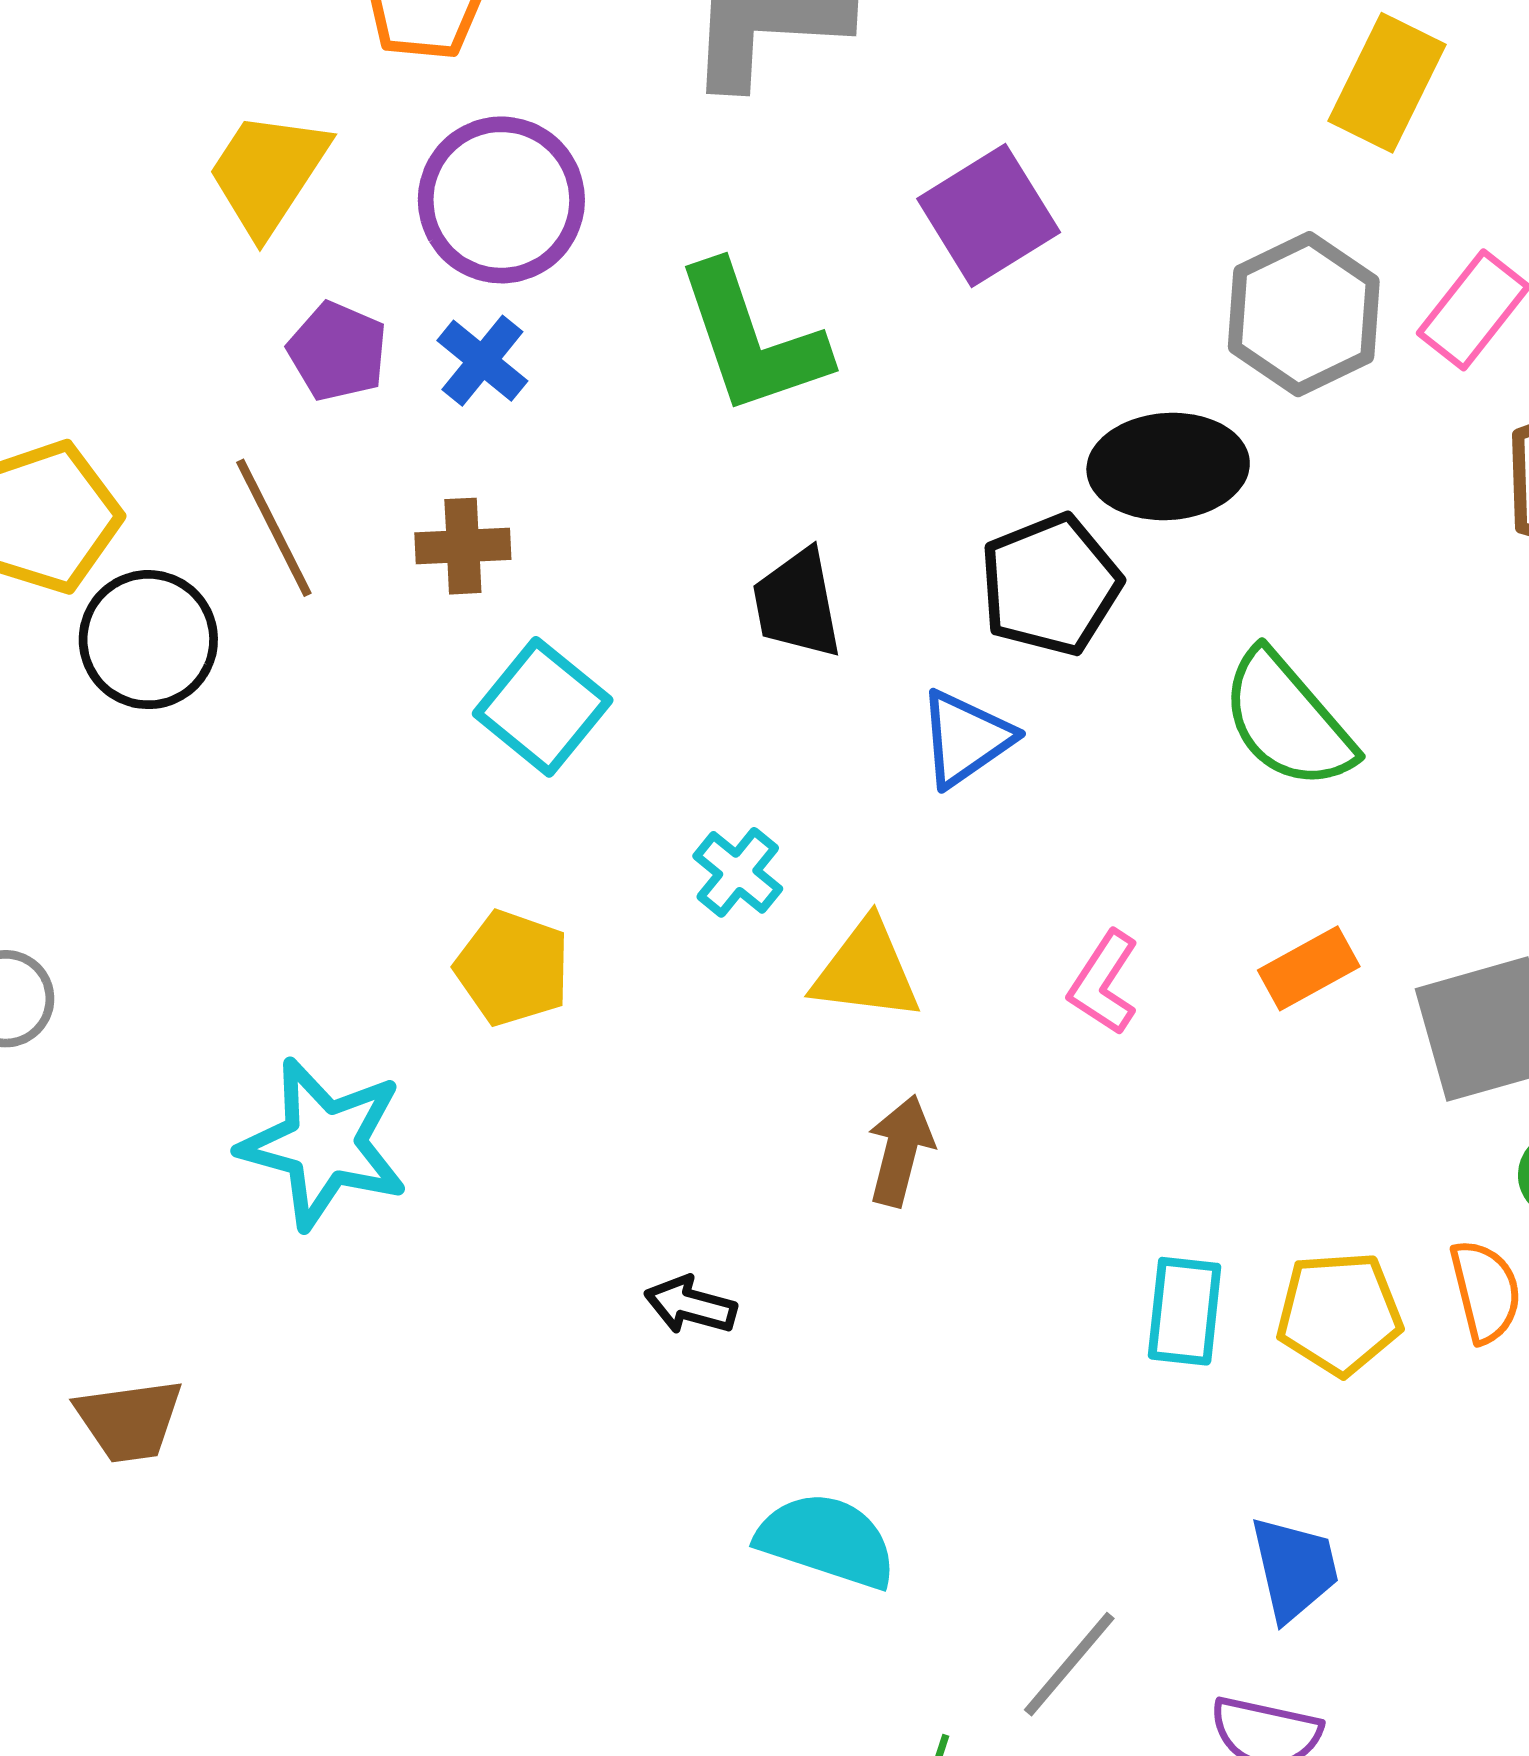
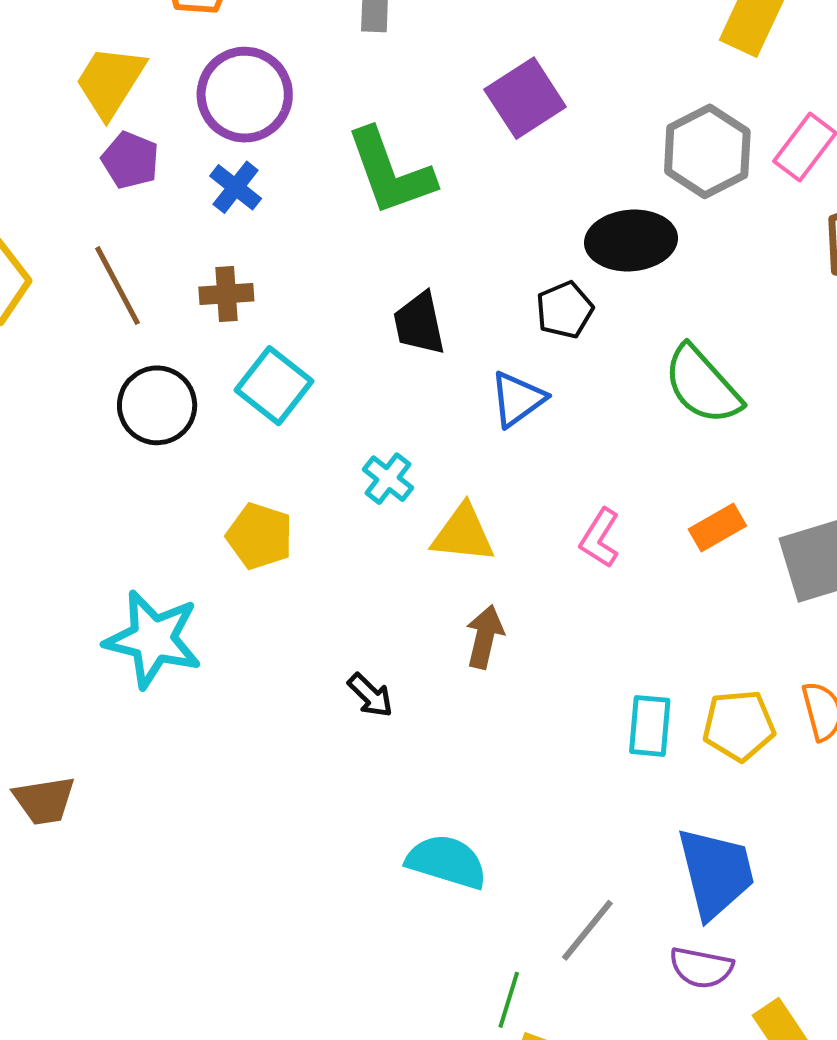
purple pentagon: (338, 351) -> (130, 160), moved
black pentagon: (1050, 585) -> (565, 310), size x0.7
black circle: (148, 640) -> (157, 405), moved
black arrow: (691, 1305) -> (370, 695), moved, turned -150
blue trapezoid: (1294, 1569) -> (716, 873), size x1.5

